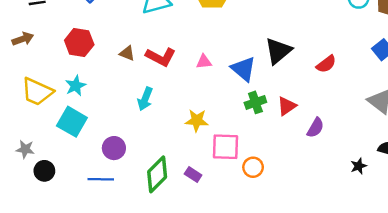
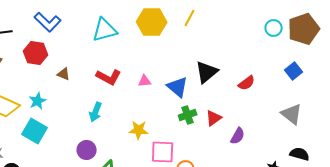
red hexagon: (79, 43) -> (36, 53), moved
brown triangle: (127, 53) -> (64, 74), moved
purple circle: (114, 148) -> (87, 150), moved

